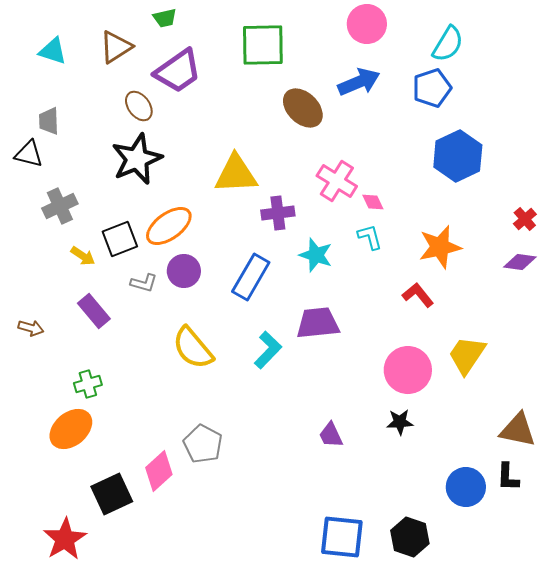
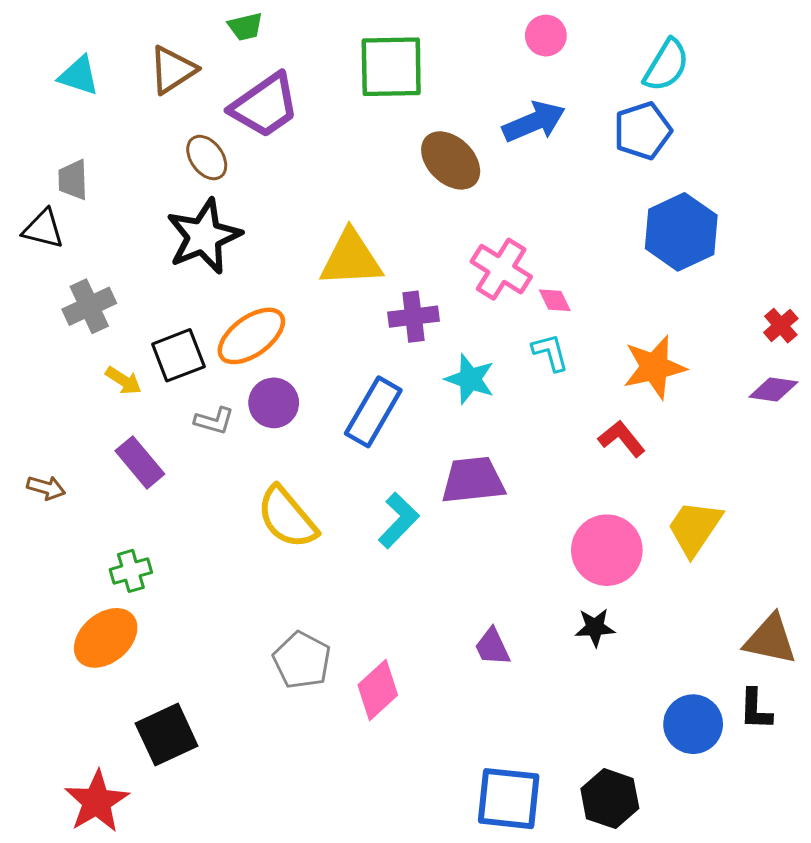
pink circle: (367, 24) -> (546, 36), size x0.7
pink diamond: (159, 471) -> (378, 690), moved

